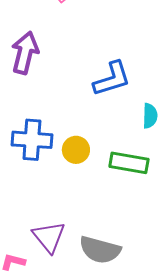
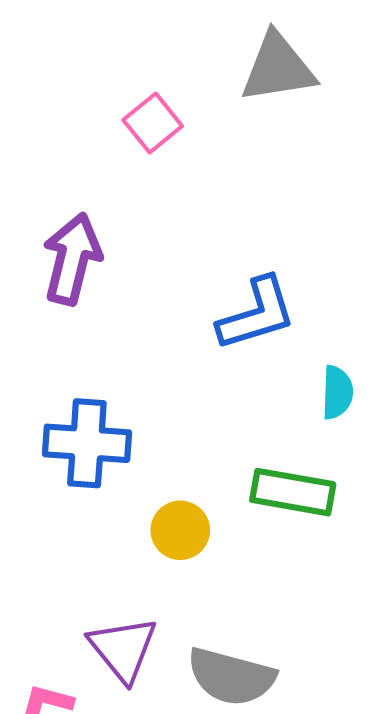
yellow circle: (76, 150) -> (180, 530), moved

